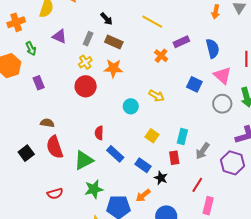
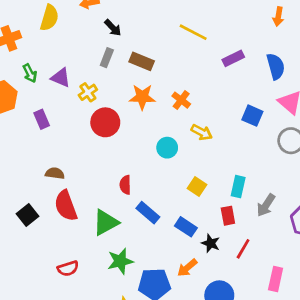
black arrow: (106, 19) -> (113, 28), moved
purple triangle: (59, 36) -> (61, 78), moved
orange cross: (161, 56) -> (181, 100), moved
yellow cross: (85, 62) -> (88, 92), moved
red line: (197, 185) -> (243, 249), moved

